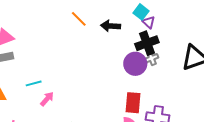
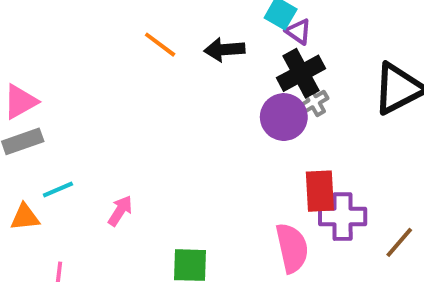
cyan line: (34, 83) -> (58, 190), moved
red rectangle: (133, 103) -> (320, 191), moved

